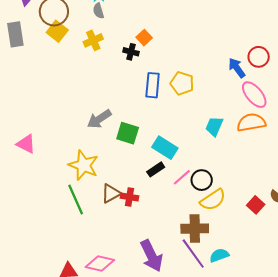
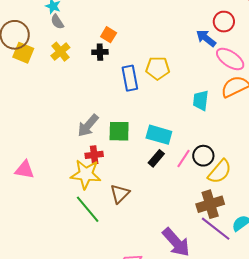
red cross: (130, 197) -> (94, 155), moved

